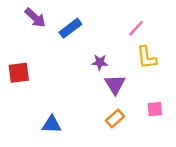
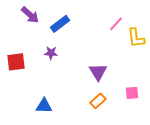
yellow L-shape: (147, 58) -> (136, 38), moved
purple star: (100, 62) -> (51, 53), moved

